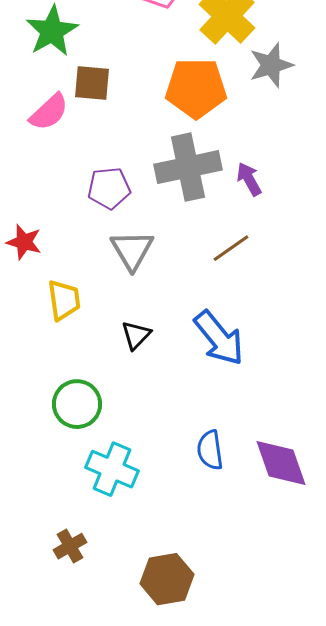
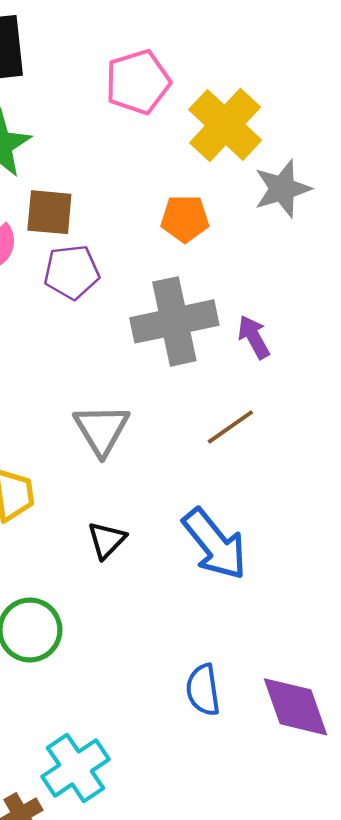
orange pentagon: (196, 88) -> (185, 219), size x0.6
purple pentagon: (109, 188) -> (72, 272), moved
cyan cross: (112, 469) -> (75, 768), moved, turned 33

